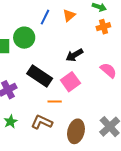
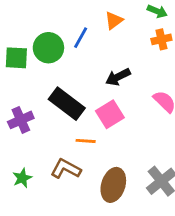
blue line: (45, 17) -> (81, 38), moved
green star: (10, 122) -> (22, 178), moved

